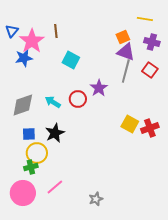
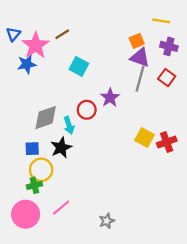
brown line: (56, 31) -> (62, 34), turned 64
cyan arrow: (53, 102) -> (69, 125), moved, turned -140
gray diamond: (23, 105) -> (46, 118), moved

